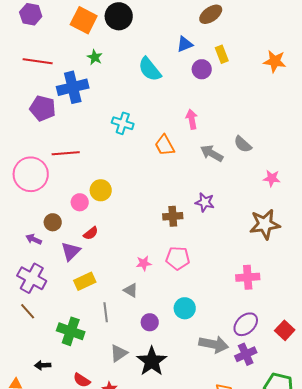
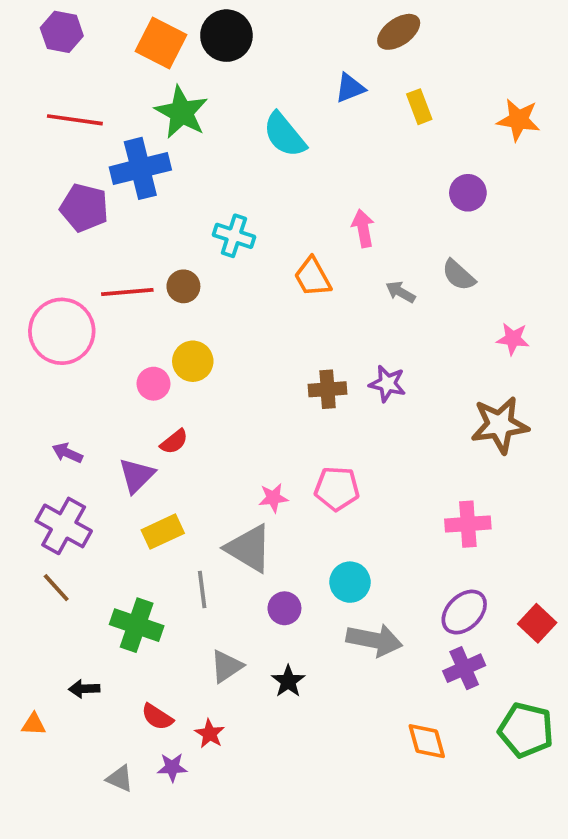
green star: (95, 57) -> (182, 112), size x1.8
purple circle: (202, 69) -> (468, 193), moved
gray arrow: (212, 153) -> (401, 292), size x0.7
brown cross: (173, 216) -> (328, 389), moved
brown circle: (53, 222) -> (183, 286), moved
gray triangle: (131, 290) -> (249, 548), size x1.8
gray arrow: (214, 344) -> (374, 640), moved
black star: (152, 361) -> (288, 681), size x0.6

